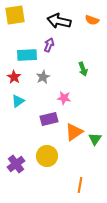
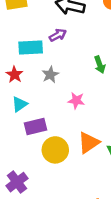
purple arrow: (49, 45) -> (58, 35), turned 40
purple rectangle: (49, 119) -> (35, 126), moved
yellow circle: (47, 156) -> (55, 150), moved

